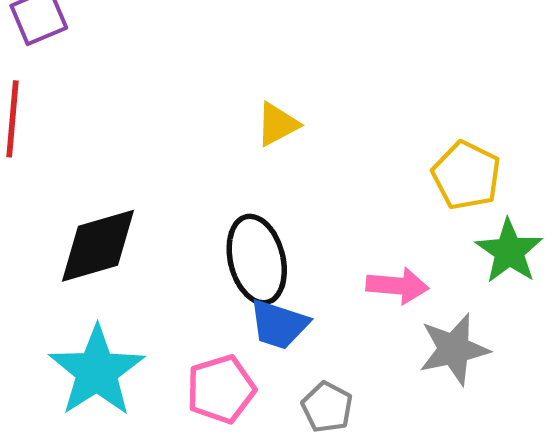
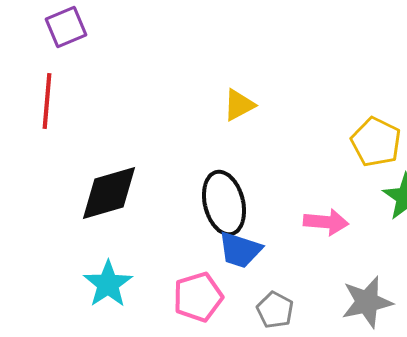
gray star: (454, 349) -> (367, 302), moved
cyan star: (97, 371) -> (108, 284), size x0.7

